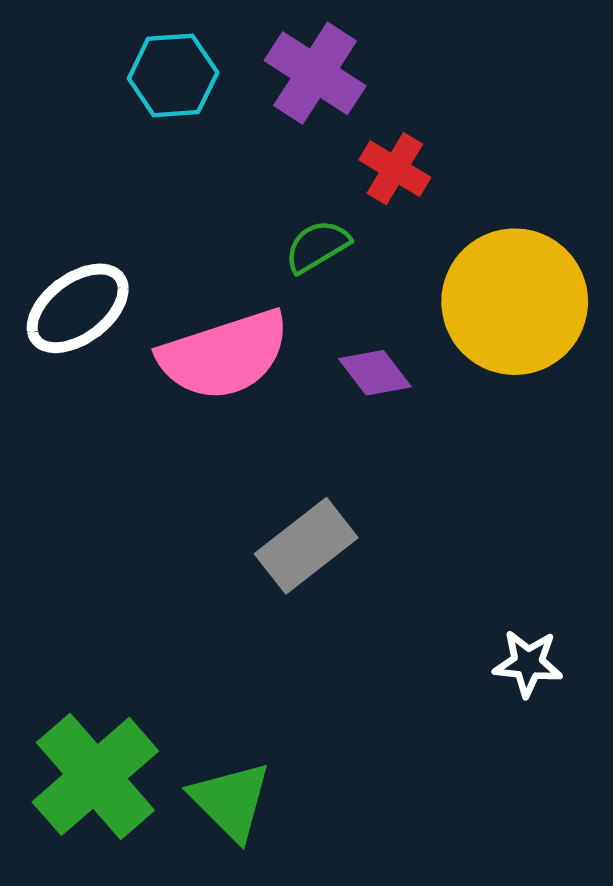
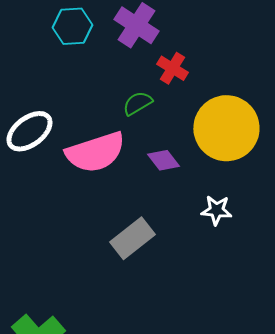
white star: (528, 663) -> (216, 210), moved

